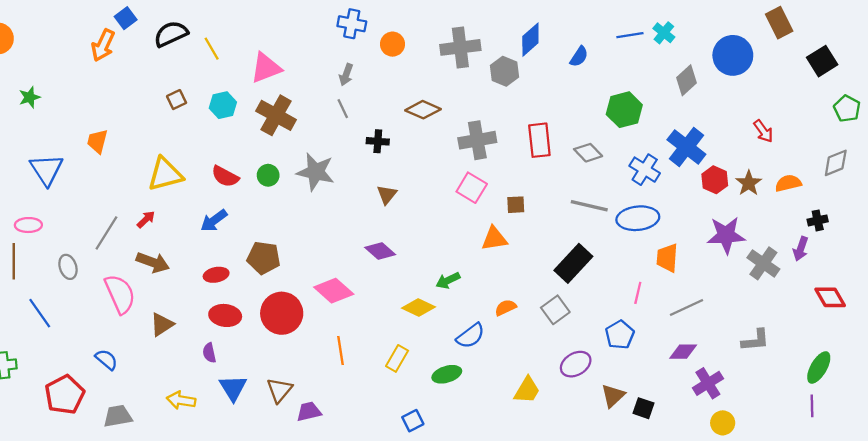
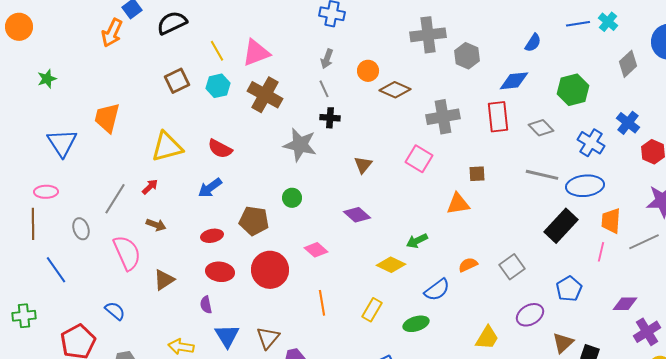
blue diamond: (530, 40) -> (514, 81), moved, turned 36
orange circle: (392, 44) -> (368, 71), moved
yellow line: (212, 49) -> (217, 51), moved
brown square: (177, 100) -> (177, 81), size x1.4
orange trapezoid: (97, 141) -> (107, 118), size x1.4
black cross: (378, 141) -> (330, 118), moved
blue cross: (686, 147) -> (628, 123), size x0.7
green circle: (268, 175) -> (292, 198), moved
pink square: (472, 188) -> (419, 159), moved
brown arrow: (153, 262) -> (156, 225), size x0.7
black rectangle: (573, 263) -> (561, 226), moved
pink diamond: (334, 291) -> (316, 250), size x0.7
pink line: (638, 293) -> (601, 252), moved
gray line: (686, 308) -> (644, 242), moved

